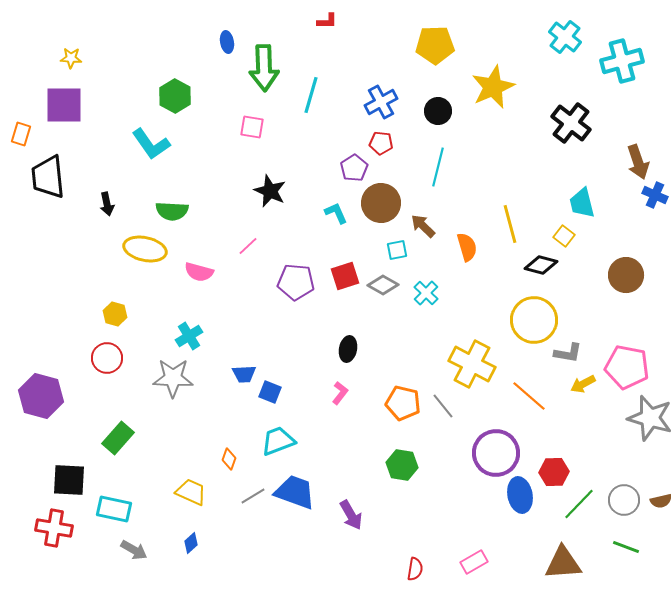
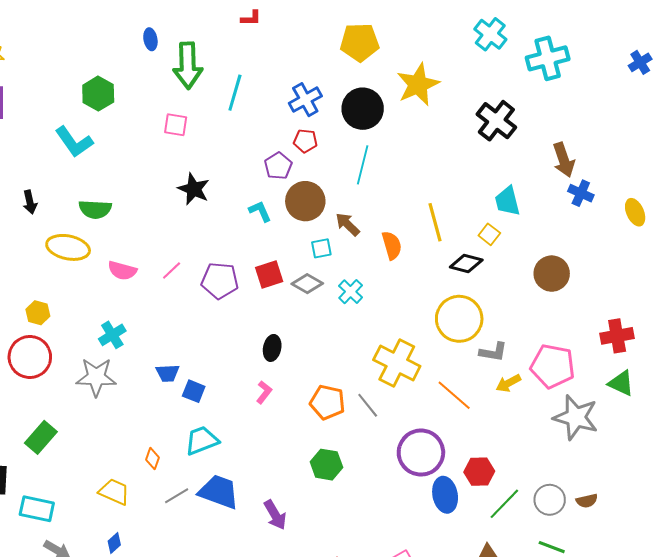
black circle: (438, 111) -> (363, 109), size x1.5
pink line: (248, 246) -> (172, 271), moved
red circle: (107, 358) -> (30, 357), size x1.4

